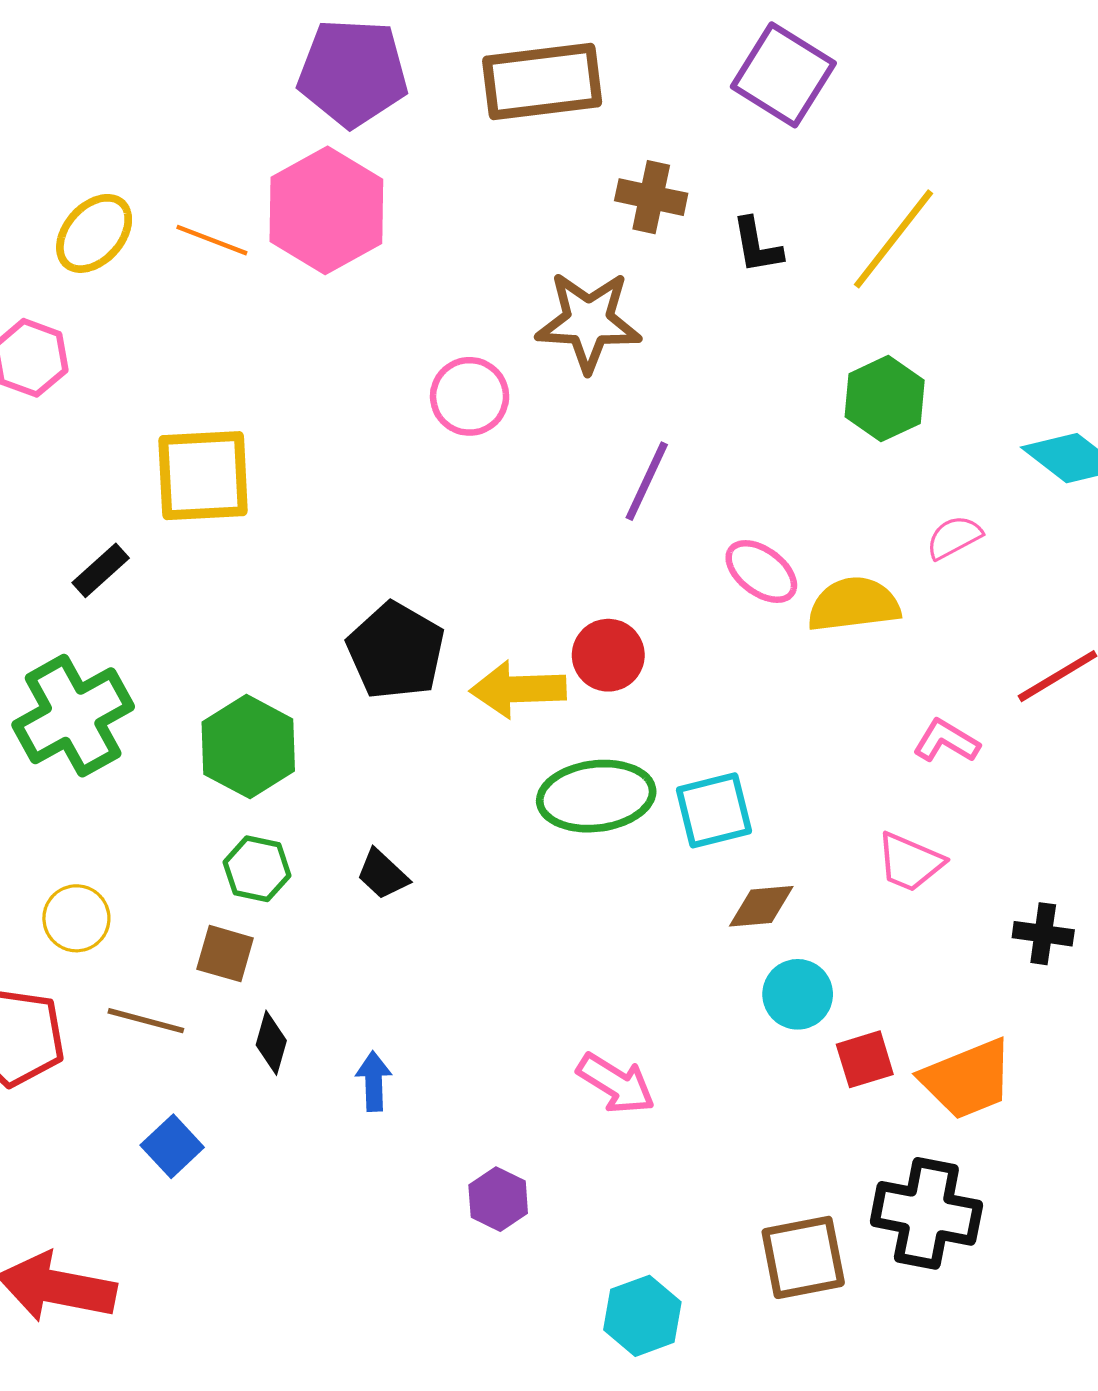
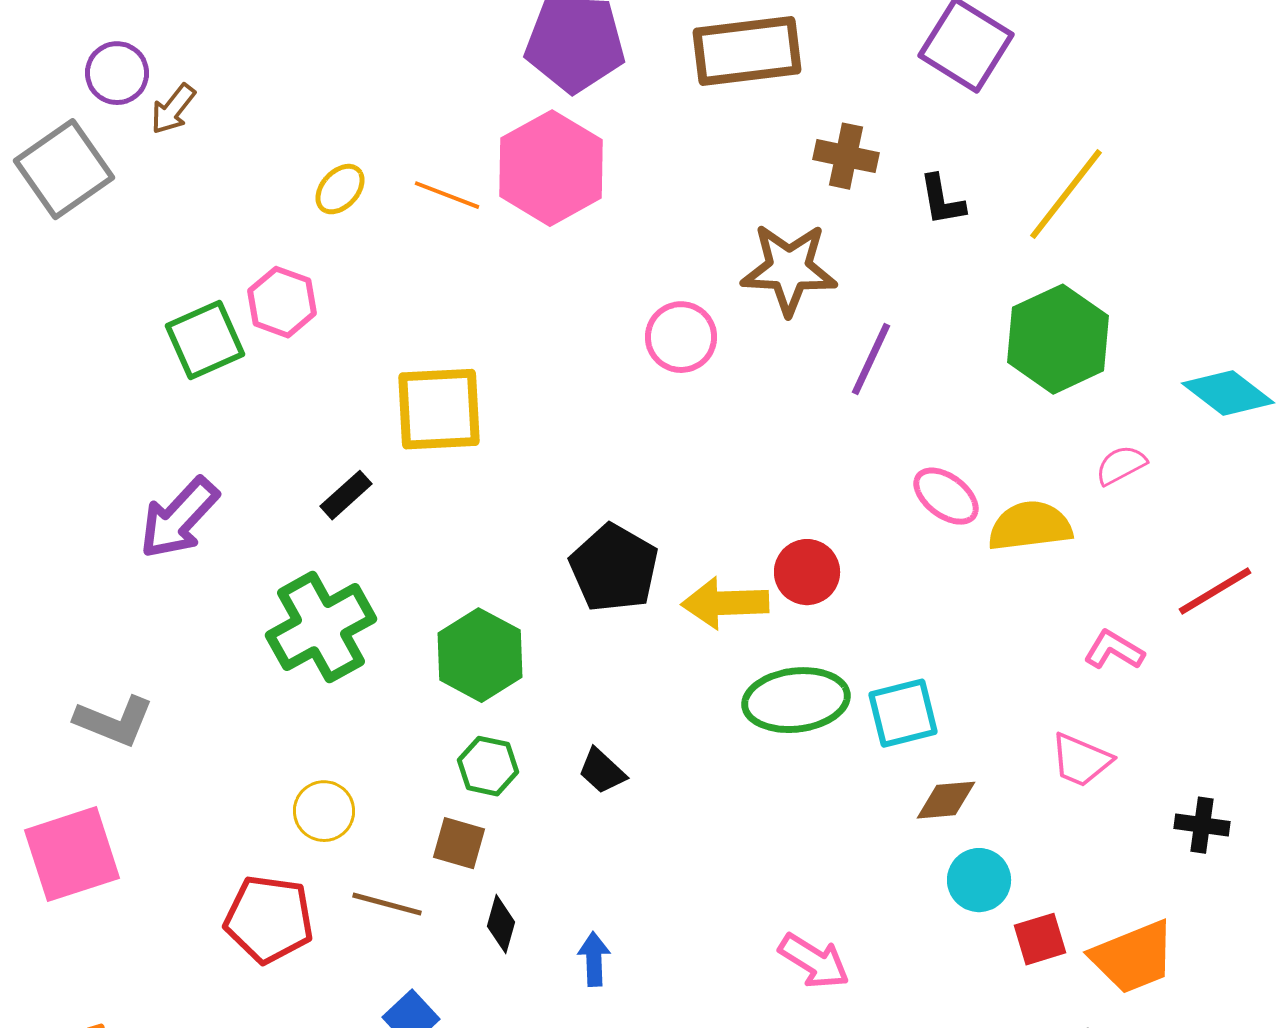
yellow ellipse: (94, 233) -> (340, 189), size x0.7
green hexagon: (885, 399) -> (1058, 339), size x1.4
purple line: (647, 481) -> (871, 359), moved

